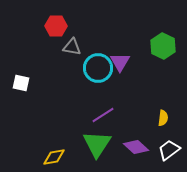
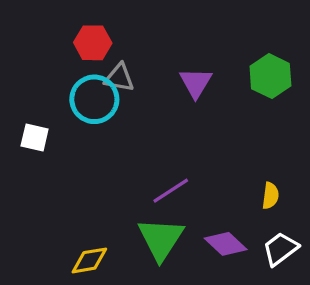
purple triangle: (120, 62) -> (196, 83), moved
cyan circle: (98, 68) -> (94, 99), moved

